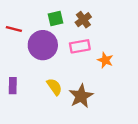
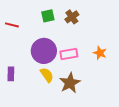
purple circle: (43, 45) -> (44, 51), moved
pink rectangle: (80, 46) -> (69, 54), moved
orange star: (105, 60) -> (100, 53), moved

